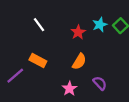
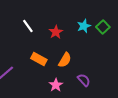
red star: (78, 32) -> (56, 32), moved
orange rectangle: (38, 60) -> (39, 59), moved

